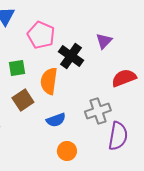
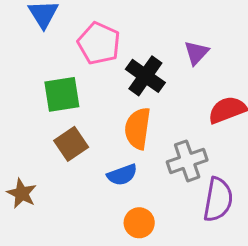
green square: (17, 68) -> (62, 94), size x1.4
orange semicircle: (49, 81) -> (138, 128), moved

